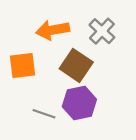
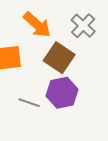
orange arrow: (53, 30) -> (37, 25), turned -128

